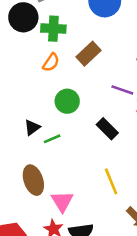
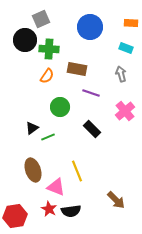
brown rectangle: (88, 54) -> (77, 69), turned 54
purple line: (122, 90) -> (91, 93), moved
yellow line: (111, 181) -> (77, 171), moved
pink triangle: (62, 201) -> (56, 187), turned -36

